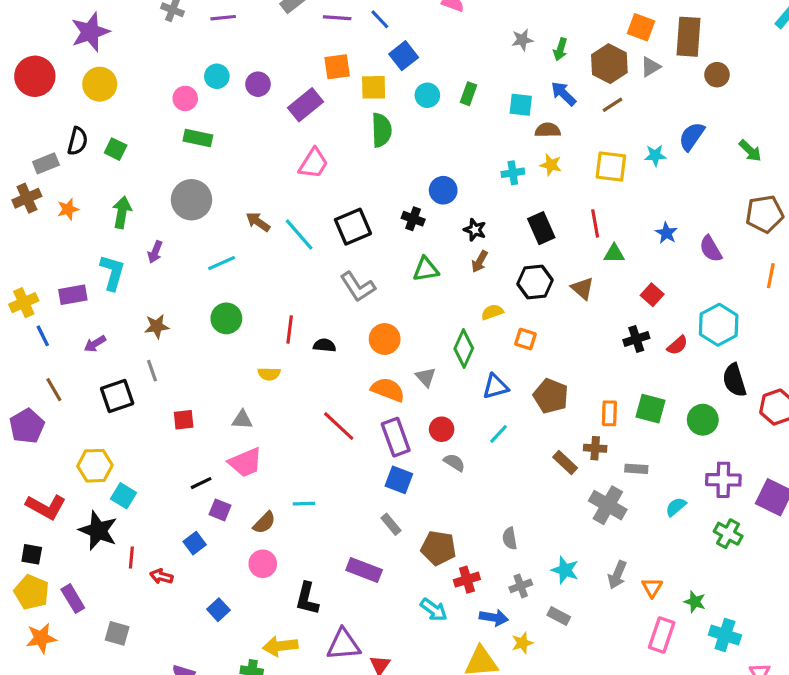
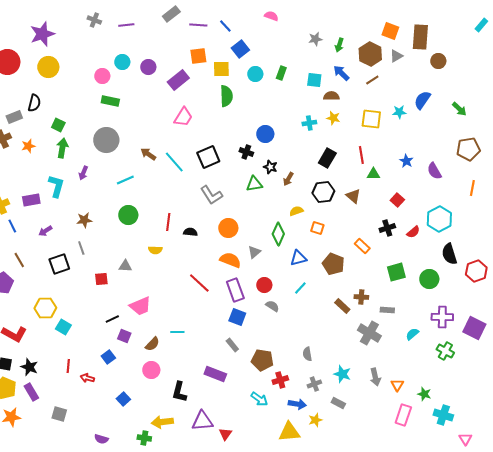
green square: (116, 149) -> (58, 125), moved
black rectangle: (541, 228) -> (327, 158), turned 54
black star: (475, 230) -> (270, 167), moved
gray triangle: (426, 377) -> (254, 252), turned 32
green square: (651, 409) -> (396, 272), turned -30
orange rectangle: (609, 413) -> (362, 246), moved, turned -49
gray triangle: (242, 420) -> (125, 266), moved
black star: (98, 531) -> (29, 367), moved, size x0.7
gray arrow: (617, 575) -> (375, 377), turned -36

